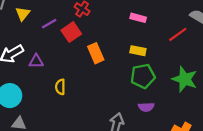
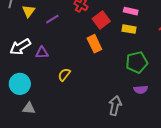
red square: (71, 32) -> (101, 20), moved
yellow rectangle: (138, 51) -> (129, 29), moved
yellow semicircle: (60, 87) -> (64, 75), turned 40

